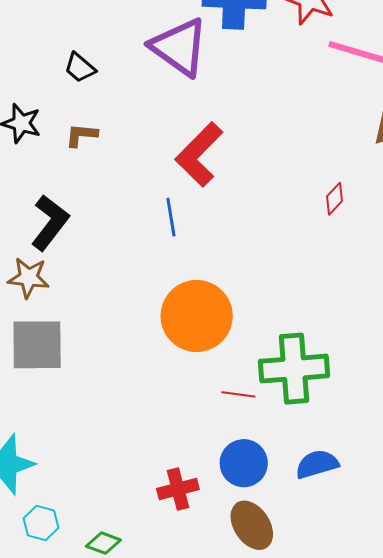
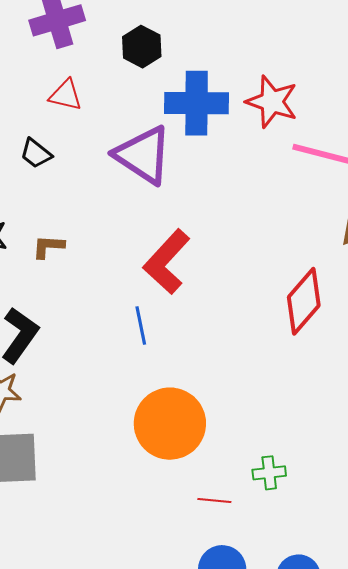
black trapezoid: (80, 68) -> (36, 153), moved
red diamond: (334, 199) -> (304, 301), size x2.0
green cross: (294, 369) -> (269, 473), size x0.5

